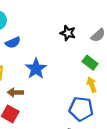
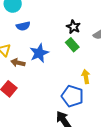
green rectangle: (90, 63) -> (72, 45), moved
brown arrow: (15, 92) -> (18, 63), moved

